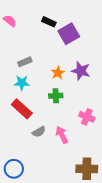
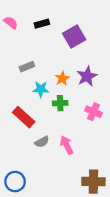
black rectangle: (49, 22) -> (42, 24), moved, turned -40
purple star: (81, 71) -> (87, 76), turned 30
cyan star: (22, 83) -> (41, 89), moved
pink cross: (87, 117) -> (93, 112), moved

